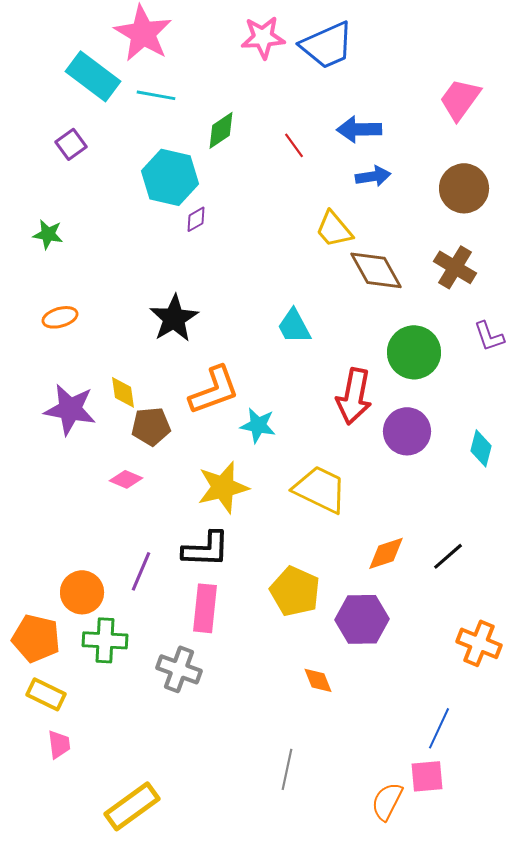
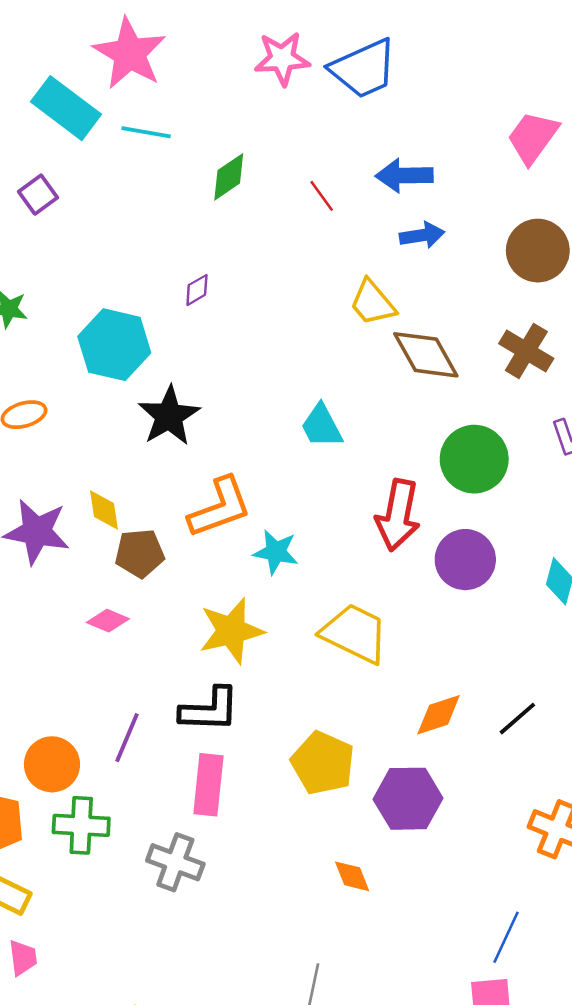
cyan hexagon: (170, 177) -> (114, 345), moved

